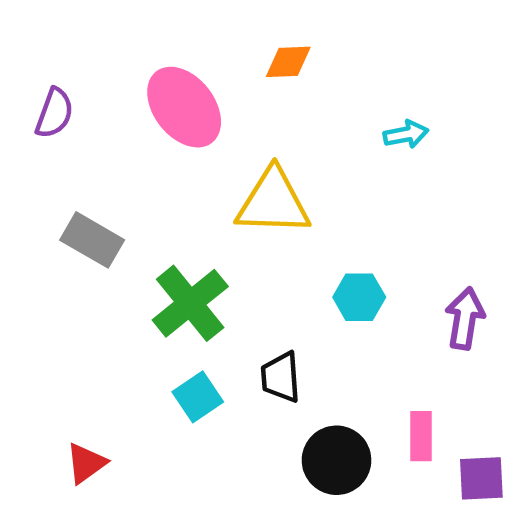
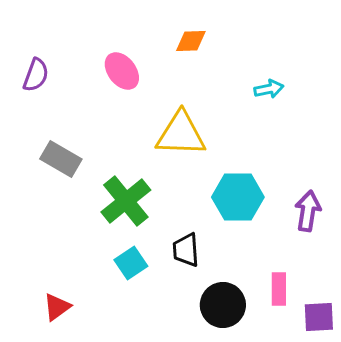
pink ellipse: (184, 107) -> (122, 71), size x0.7
cyan hexagon: (359, 297) -> (238, 197), size x1.5

